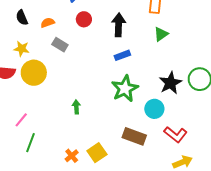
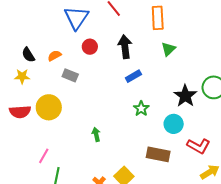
yellow star: (22, 49) -> (22, 76), moved
green star: (125, 89) -> (141, 109), size x0.6

